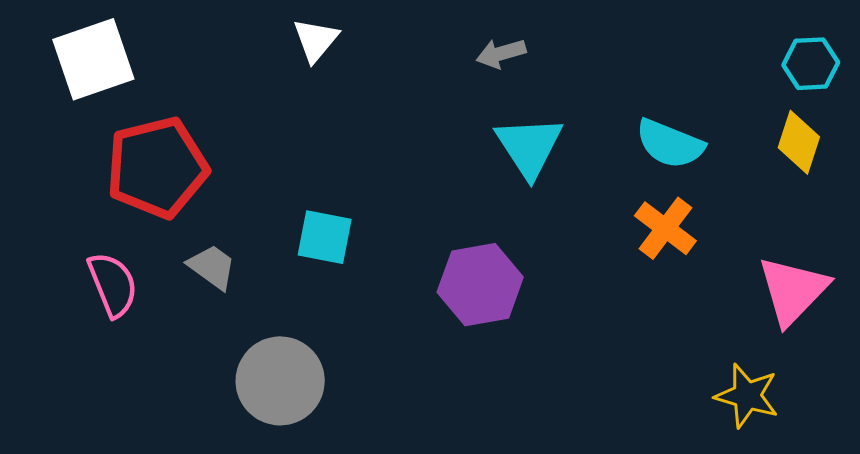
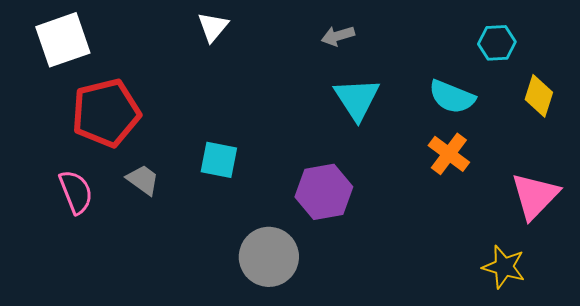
cyan hexagon: (811, 64) -> (497, 43), moved
gray circle: (280, 381) -> (269, 257), moved

